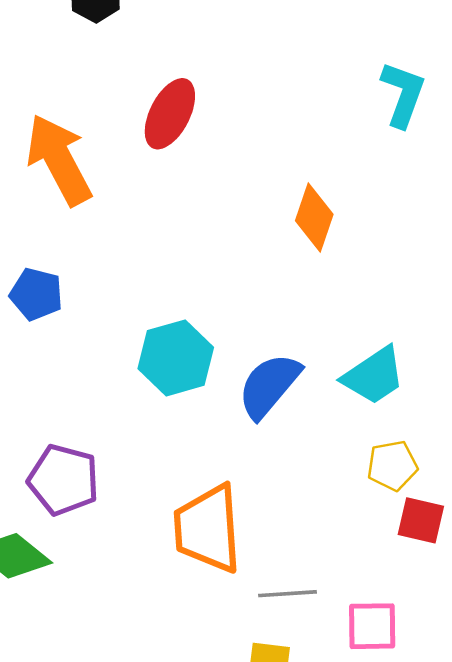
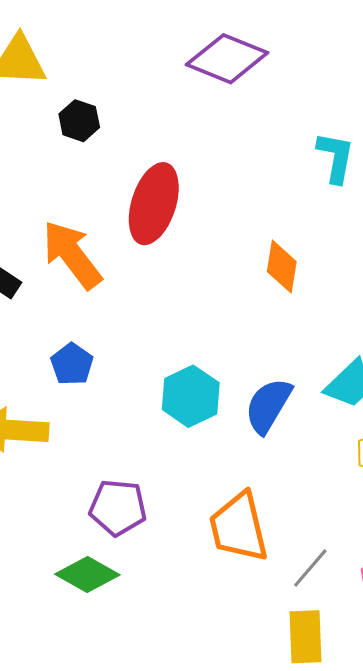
red ellipse: (170, 114) -> (154, 204), size x1.4
blue pentagon: (36, 294) -> (72, 364), turned 30
gray line: (287, 594) -> (310, 568), turned -36

